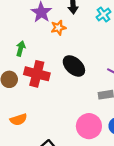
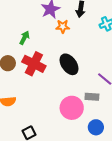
pink circle: (89, 126) -> (72, 108), moved

